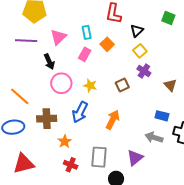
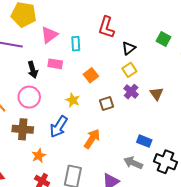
pink triangle: (58, 37) -> (49, 35), moved
orange square: (107, 44) -> (91, 75), moved
pink rectangle: (85, 54) -> (55, 64), moved, turned 64
pink circle: (61, 83) -> (29, 97), moved
brown triangle: (170, 85) -> (157, 94), moved

